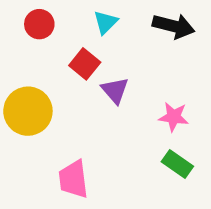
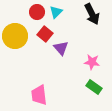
red circle: (39, 24) -> (37, 12), moved
black arrow: (174, 26) -> (92, 14), turned 50
yellow circle: (28, 111) -> (15, 36), moved

